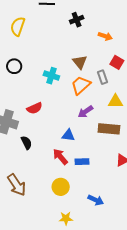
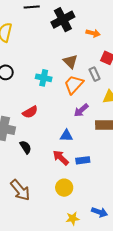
black cross: (77, 20) -> (63, 20), size x1.6
blue arrow: (96, 200) -> (100, 212), moved

